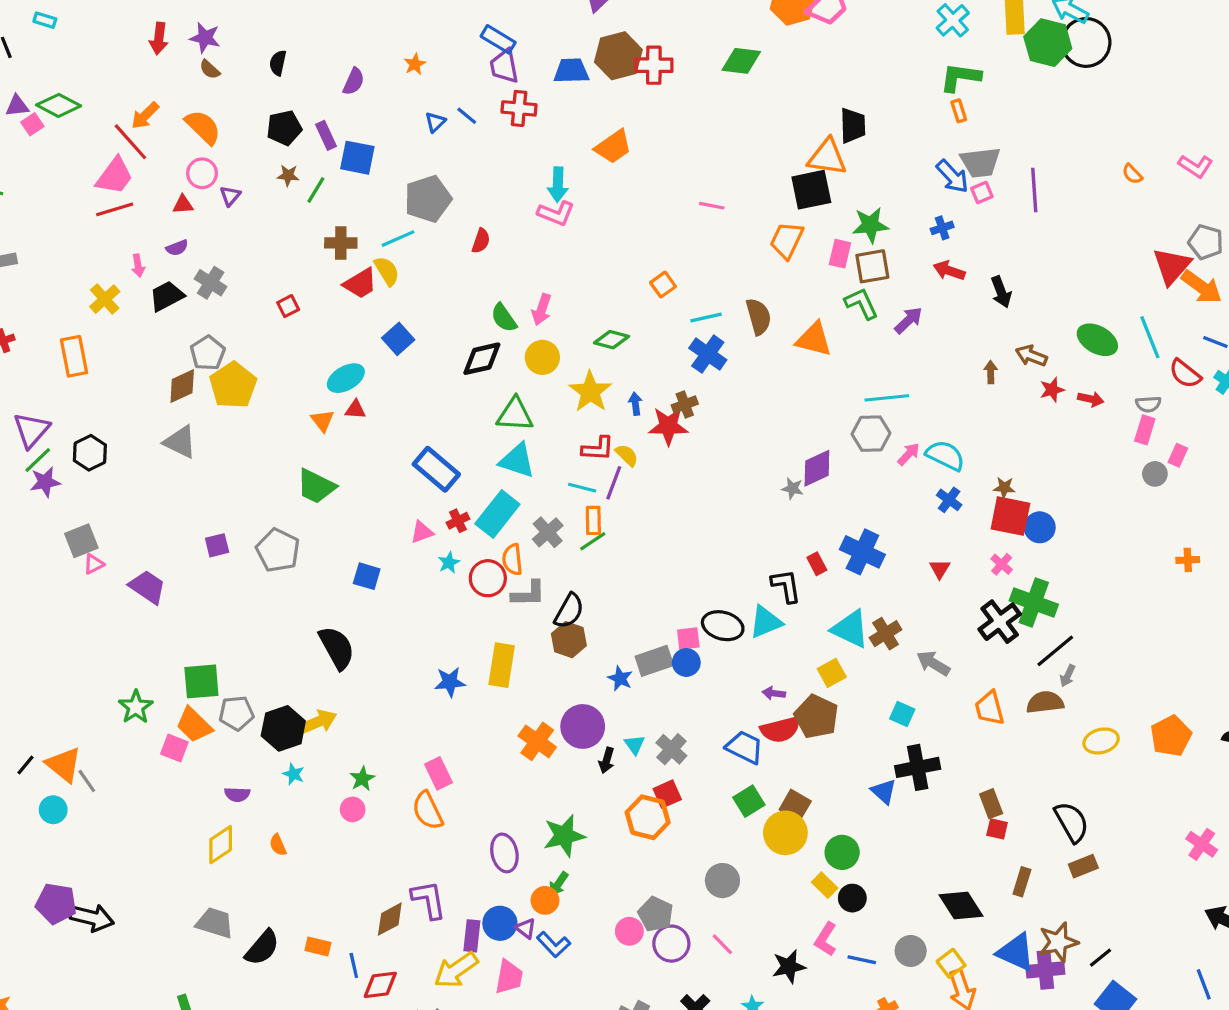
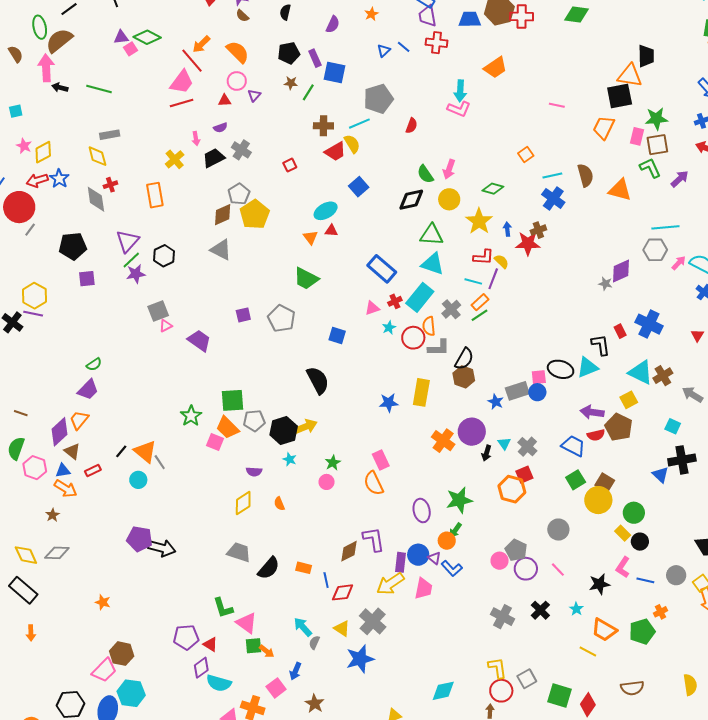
orange rectangle: (593, 520) -> (480, 302), turned 48
purple arrow: (774, 693) -> (592, 412), size x1.6
red semicircle: (780, 730) -> (596, 435), size x0.7

